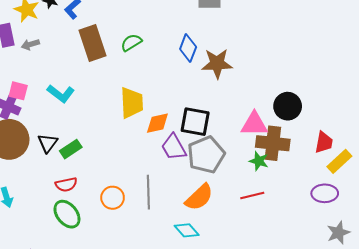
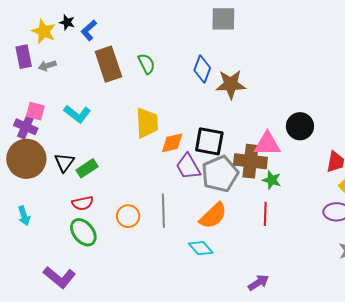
green semicircle: (131, 43) -> (146, 64), turned 95
brown cross: (273, 143) -> (250, 161), moved
red line: (252, 195) -> (265, 214), turned -75

